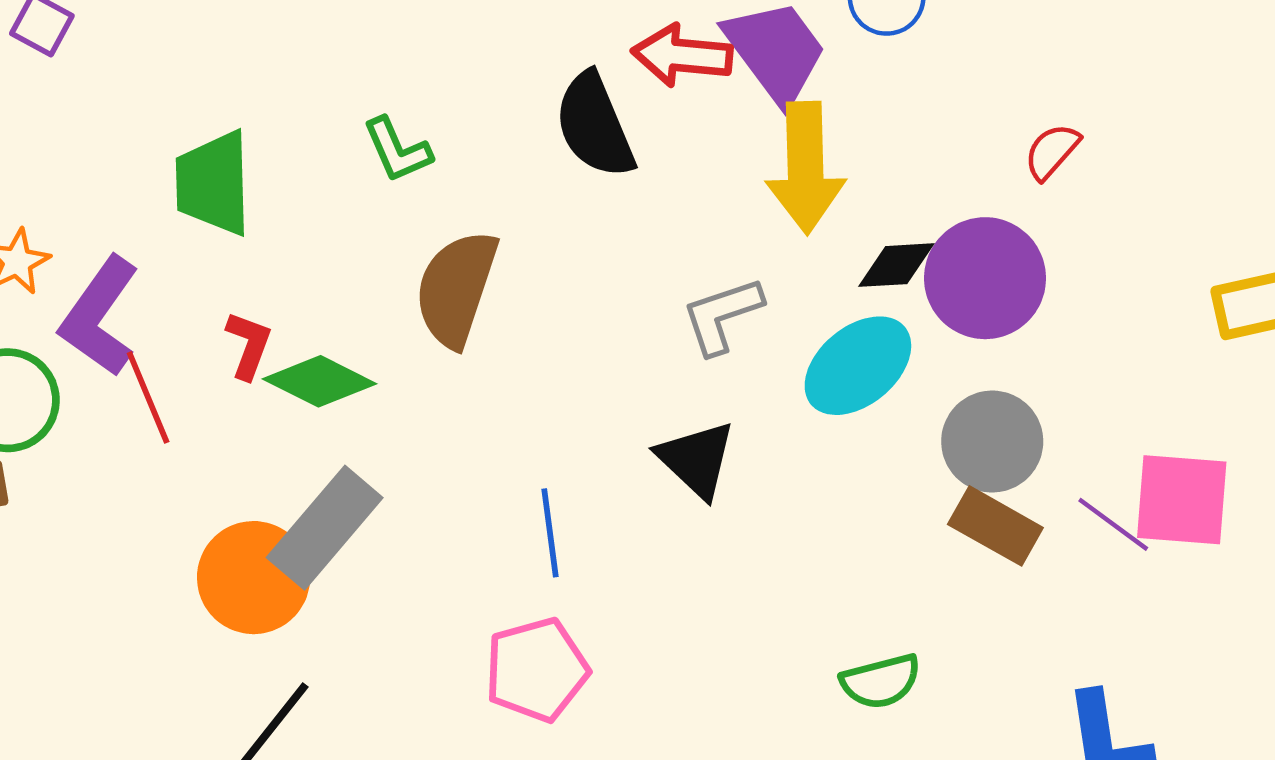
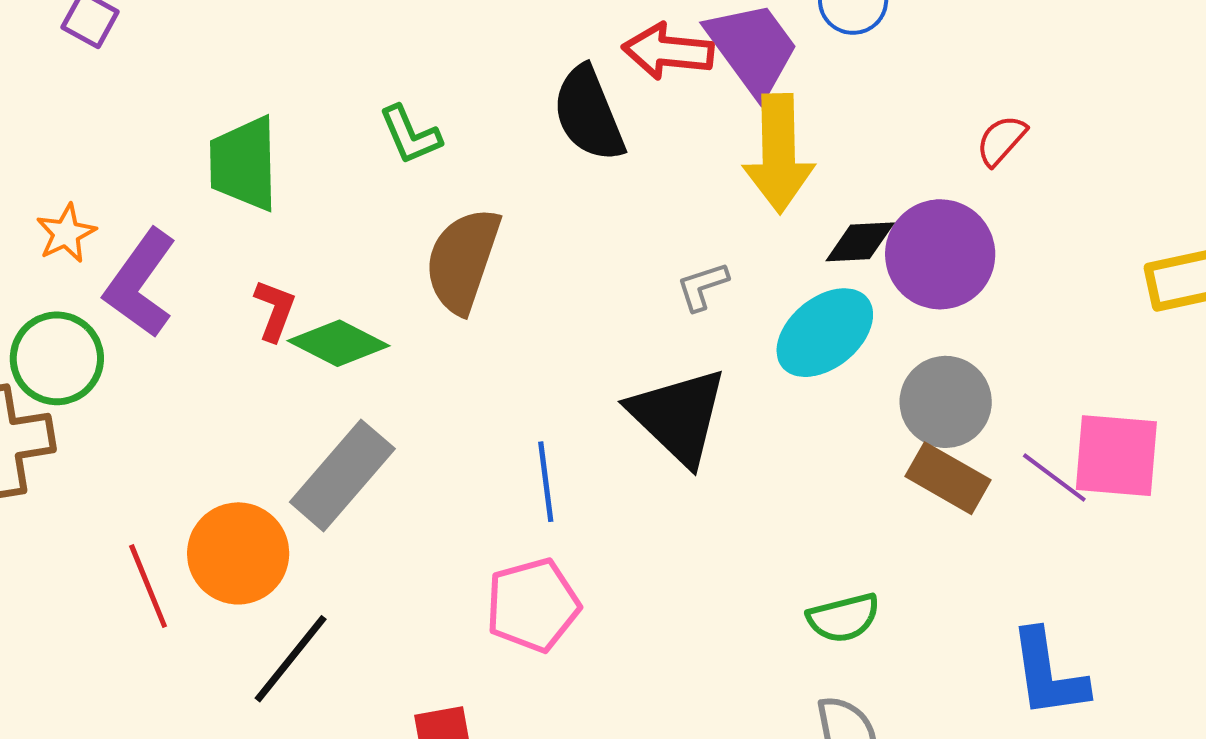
gray L-shape: (722, 315) -> (702, 286), size x0.7
red line: (148, 397) -> (148, 586), moved
black triangle: (696, 459) -> (678, 416), size x1.4
orange circle: (254, 578) -> (238, 553), moved

